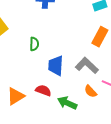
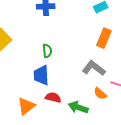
green semicircle: (34, 44) -> (47, 51), moved
blue trapezoid: (56, 66) -> (41, 75), moved

